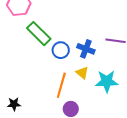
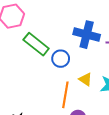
blue cross: (86, 49) -> (87, 35), moved, size x1.4

